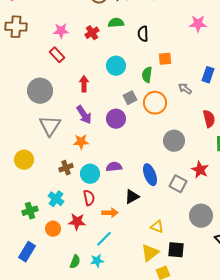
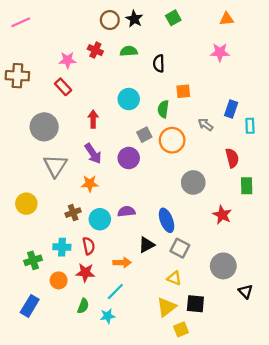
brown cross: (16, 27) -> (17, 76), moved
red cross: (92, 33) -> (95, 50), moved, turned -32
gray square: (178, 184) -> (180, 248), moved
red semicircle: (89, 198) -> (89, 246), moved
cyan cross: (56, 199) -> (62, 247), turned -35
green semicircle: (75, 262) -> (83, 306), moved

